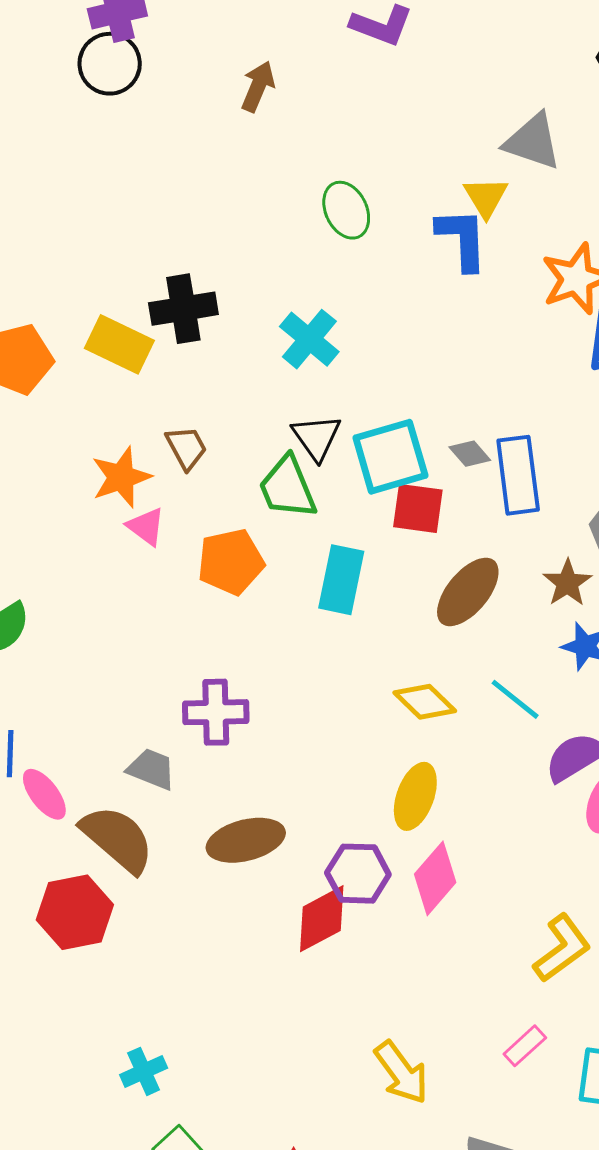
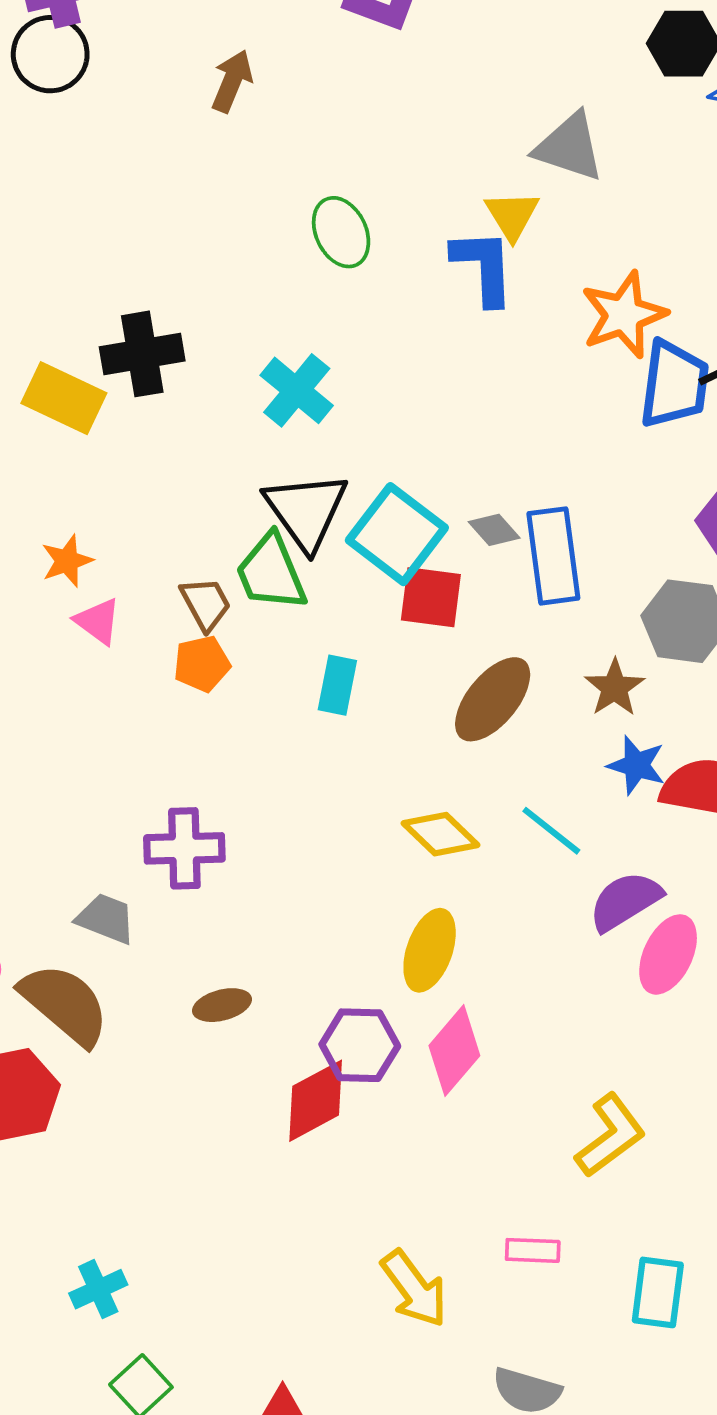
black triangle: (316, 437) -> (306, 511), size x1.4
brown trapezoid: (186, 448) -> (206, 604), moved
cyan square: (390, 457) -> (397, 534), turned -36
orange star: (121, 477) -> (67, 561), size x0.7
orange pentagon: (231, 562) -> (202, 664), size x0.7
cyan rectangle: (341, 580) -> (337, 685), size x0.7
brown ellipse: (246, 840) -> (222, 1005), size x0.6
pink rectangle: (525, 1046) -> (533, 1250), moved, turned 45

